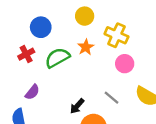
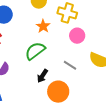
green semicircle: (57, 58) -> (35, 51), moved

